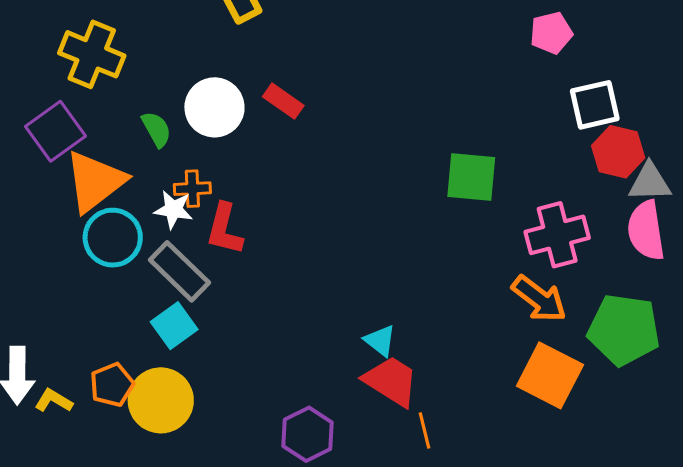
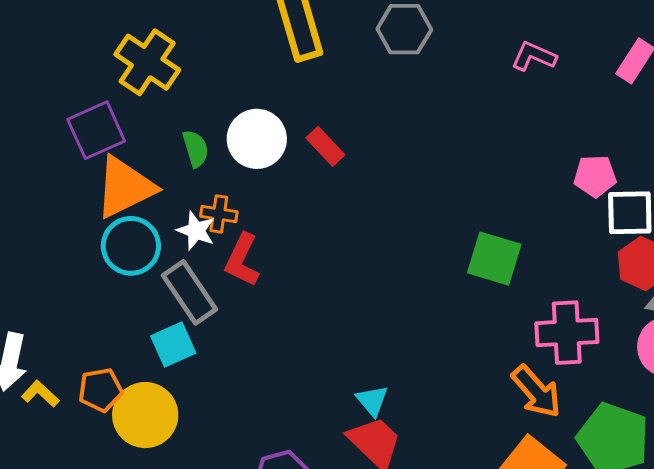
pink pentagon: (551, 33) -> (595, 176), moved

